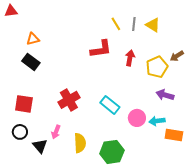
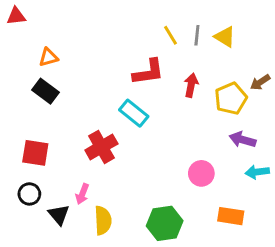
cyan rectangle: (110, 105) -> (134, 113), moved
cyan arrow: (157, 121) -> (257, 172), moved
orange rectangle: (174, 135) -> (231, 216), moved
yellow semicircle: (80, 143) -> (103, 220), moved

